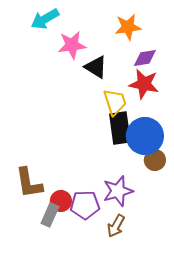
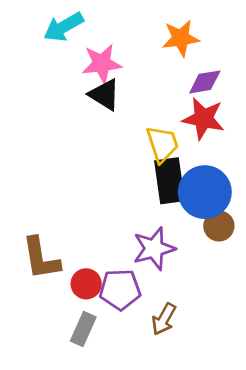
black triangle: (96, 67) -> (105, 95), moved
purple star: (118, 191) -> (154, 249), moved
gray rectangle: (50, 215) -> (83, 329), moved

